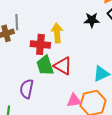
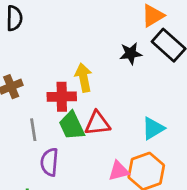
gray line: (17, 22) -> (33, 130), moved
red triangle: (63, 66) -> (97, 123), turned -30

